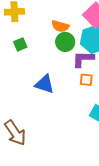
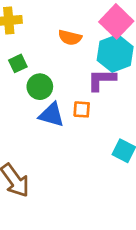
green circle: (65, 42) -> (40, 87), moved
orange square: (86, 80) -> (82, 109), moved

